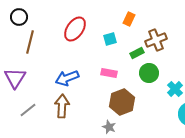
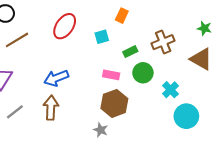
brown cross: (156, 40) -> (163, 42), moved
brown line: (30, 42) -> (17, 40), turned 45
pink rectangle: (109, 73) -> (111, 75), moved

